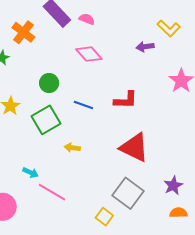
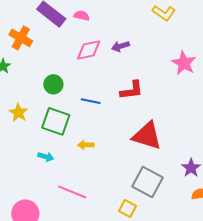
purple arrow: (145, 47) -> (120, 46), moved
pink diamond: (89, 54) -> (89, 50), turned -52
green square: (46, 120) -> (56, 121), turned -32
cyan arrow: (31, 173) -> (46, 157), moved

